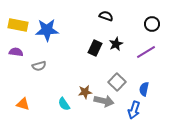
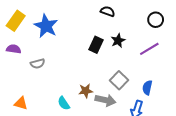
yellow rectangle: (18, 25) -> (16, 21), turned -66
blue star: (47, 30) -> (46, 26), turned 30

